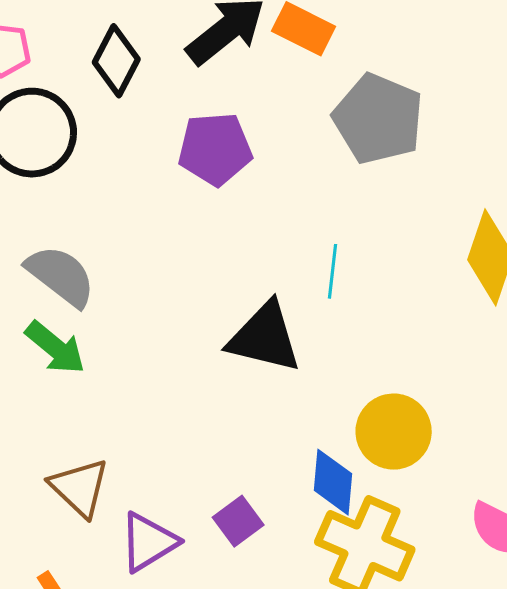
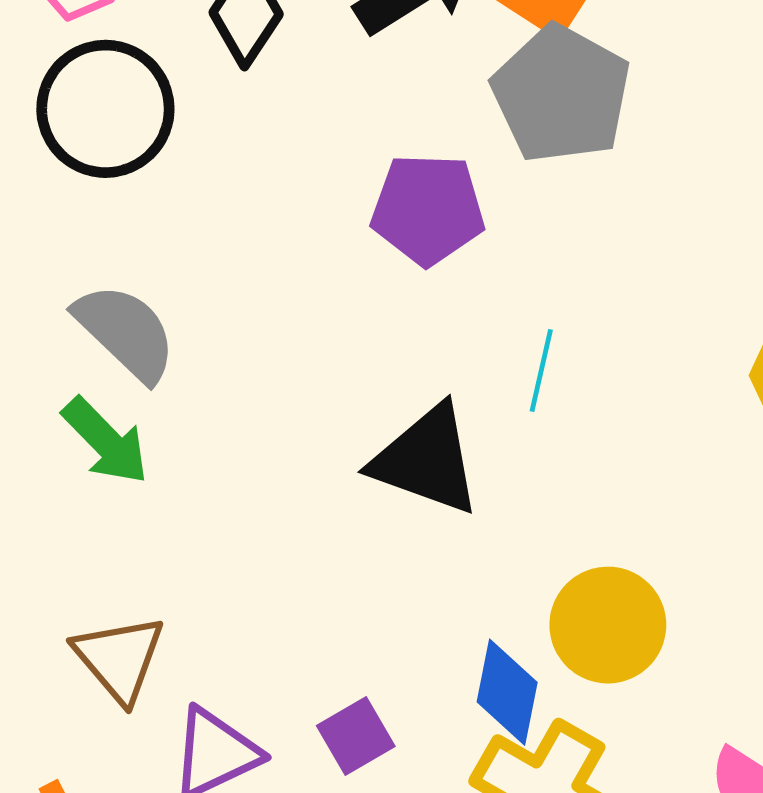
gray pentagon: (378, 119) -> (561, 94), moved
purple pentagon: (215, 149) -> (428, 209), moved

